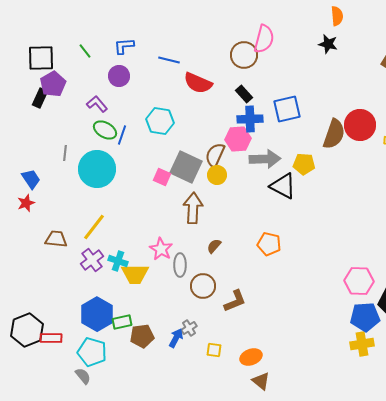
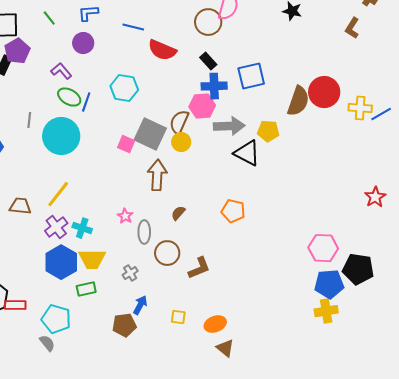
pink star: (161, 249) -> (125, 216), size x0.7
yellow trapezoid: (135, 274) -> (92, 259), moved
blue hexagon: (97, 314) -> (61, 262), moved
gray cross: (189, 328) -> (130, 273), moved
brown pentagon: (142, 336) -> (124, 325), moved

